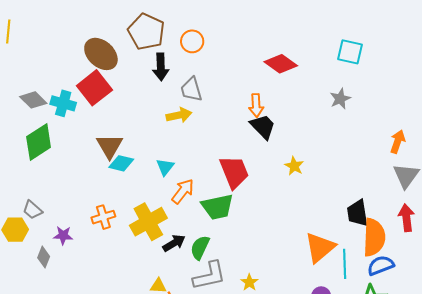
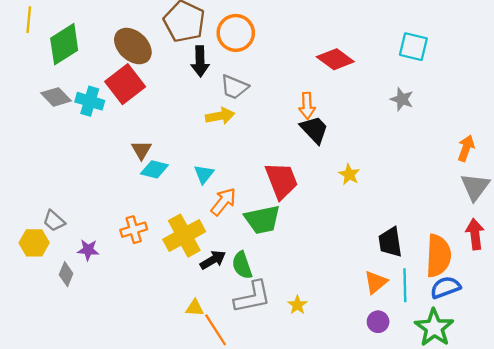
orange circle: (192, 41) -> (236, 33), size x1.4
gray trapezoid: (191, 89) -> (234, 87), turned -52
gray star: (340, 99) -> (402, 99), turned -30
green diamond: (39, 142) -> (64, 44), moved
brown triangle: (109, 146) -> (141, 150), size x0.7
black trapezoid: (357, 213) -> (390, 242), moved
orange triangle: (320, 247) -> (376, 282), moved, size x0.7
green semicircle: (200, 248) -> (242, 265), turned -45

